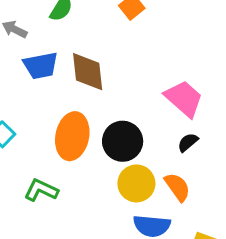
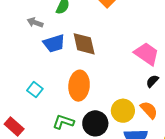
black circle: (123, 141) -> (95, 123), moved

